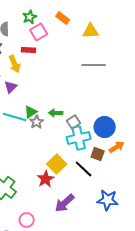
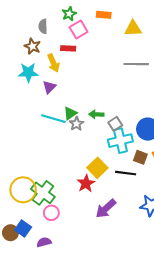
orange rectangle: (63, 18) -> (104, 15), turned -32
black line: (84, 169) -> (126, 173), turned -36
pink circle: (27, 220) -> (51, 213), moved

